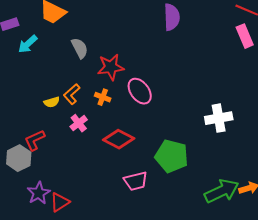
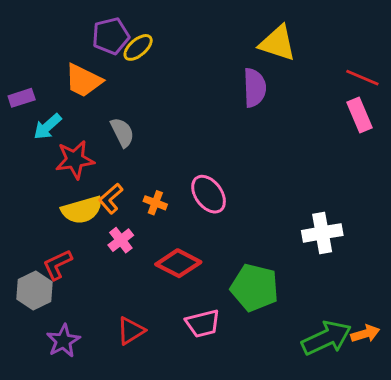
red star: (111, 67) -> (75, 160), moved
yellow semicircle: (52, 102) -> (82, 210), size x1.8
red triangle: (60, 202) -> (131, 331), moved

